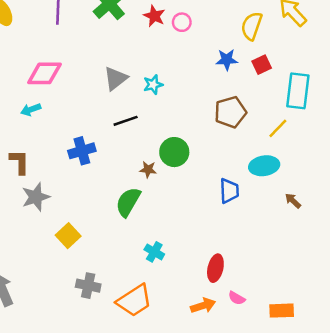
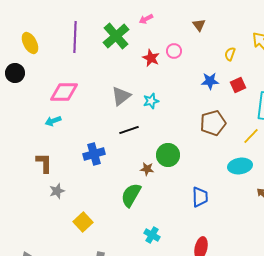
red star: (154, 16) -> (151, 58), moved
yellow semicircle: (252, 26) -> (230, 54), size x0.6
blue trapezoid: (229, 191) -> (200, 197), moved
gray star: (36, 197) -> (57, 191), size x0.7

